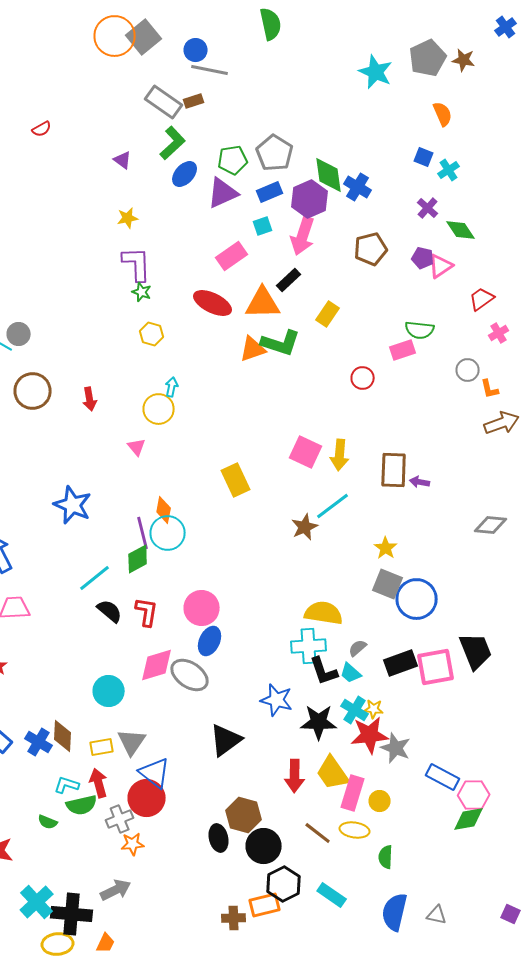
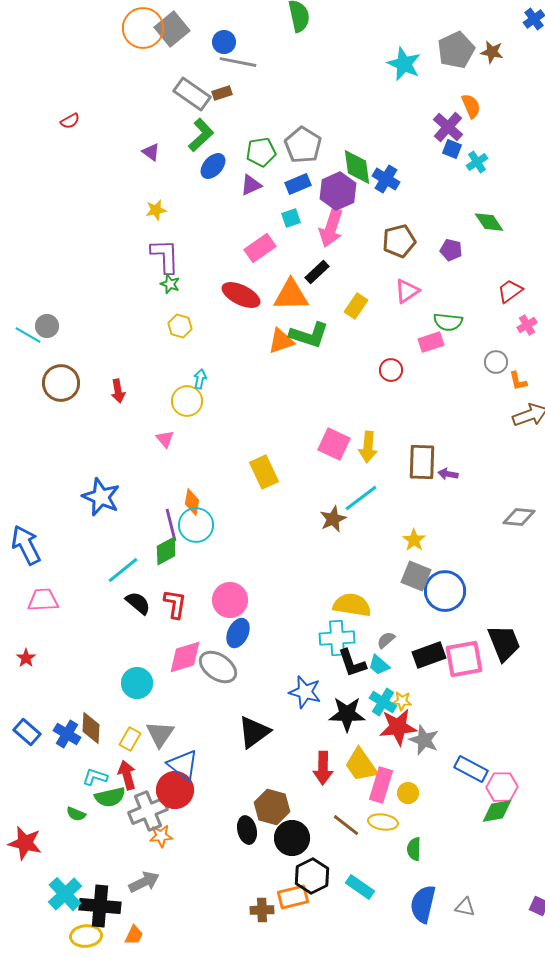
purple triangle: (223, 193) -> (251, 185), size x0.7
purple cross: (428, 208) -> (448, 127), moved, size x1.4
pink triangle: (441, 266) -> (407, 291), moved
yellow rectangle: (102, 747) -> (130, 739), turned -50
gray cross: (120, 819) -> (148, 811), size x1.4

